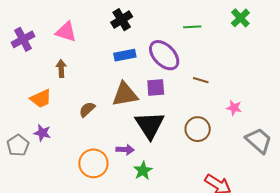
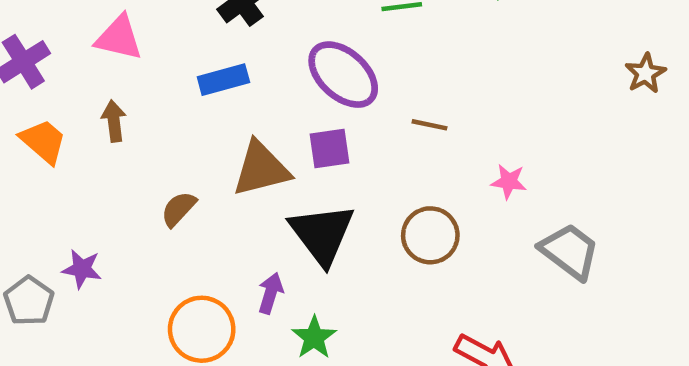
blue rectangle: (125, 55) -> (223, 80), moved
orange trapezoid: (41, 99) -> (43, 141), moved, turned -110
purple arrow: (125, 150) -> (271, 293), turned -72

